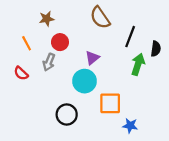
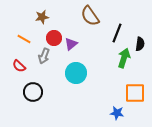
orange line: (27, 43) -> (24, 39), turned -32
purple triangle: (92, 58) -> (71, 44), moved
orange square: (110, 103) -> (135, 93), moved
black circle: (67, 114) -> (33, 92), moved

